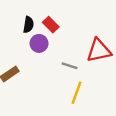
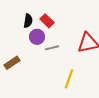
gray line: (70, 66) -> (52, 48), moved, turned -32

